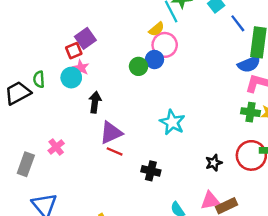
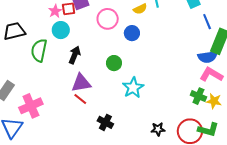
pink circle: (165, 45) -> (108, 19), moved
green circle: (138, 66) -> (114, 63), moved
pink star: (81, 68) -> (55, 11), moved
green semicircle: (39, 79) -> (39, 50), moved, size x1.6
pink cross: (56, 147) -> (31, 106), moved, size x1.6

